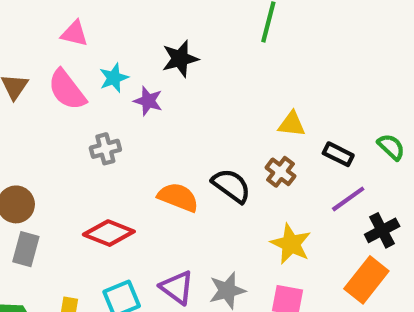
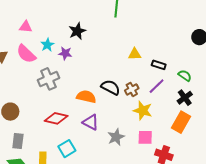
green semicircle: (391, 147) -> (185, 76), moved
gray cross: (105, 149) -> (48, 79), size x1.5
brown cross: (280, 172) -> (132, 89), moved, turned 32
purple line: (348, 199) -> (157, 86), moved
gray rectangle: (26, 249) -> (18, 141), moved
purple triangle: (177, 287) -> (91, 122), moved

